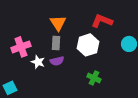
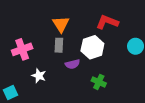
purple semicircle: (57, 61) -> (72, 64), moved
white star: (38, 62) -> (39, 76), moved

